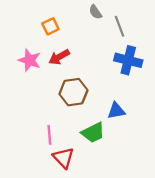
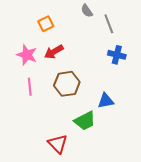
blue cross: (128, 60) -> (117, 55), size x0.7
pink line: (49, 135) -> (30, 87), moved

